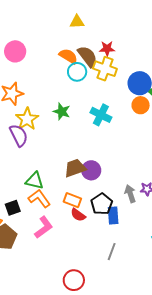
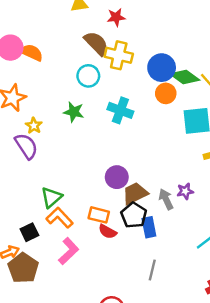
red star: (107, 49) -> (116, 17), moved
orange semicircle: (68, 56) -> (32, 53), moved
cyan circle: (77, 72) -> (88, 76), moved
yellow star: (27, 119) -> (34, 126), size x0.6
brown trapezoid: (75, 168) -> (135, 193), moved
green triangle: (35, 181) -> (51, 197), turned -48

